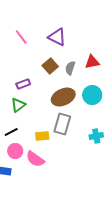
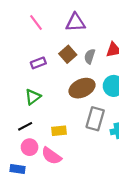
purple triangle: (57, 37) -> (75, 22), turned -30
purple rectangle: (23, 84) -> (38, 63), moved
gray rectangle: (62, 124) -> (95, 119), moved

